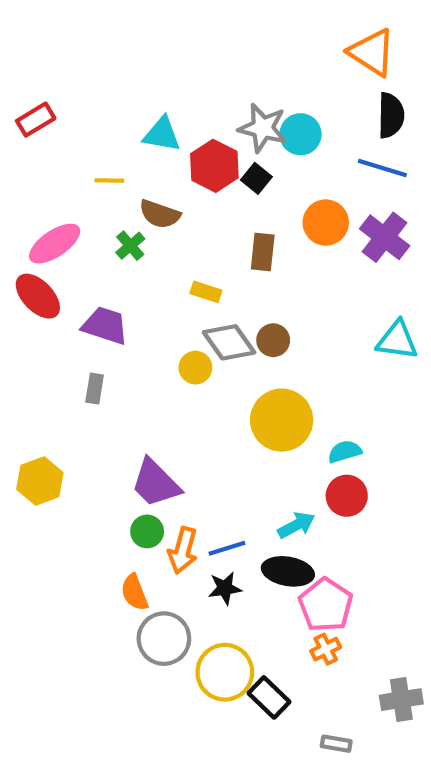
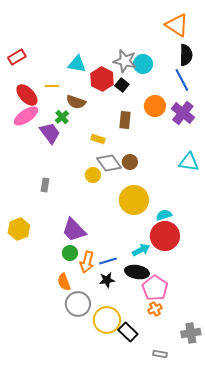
blue line: (382, 168) -> (182, 80), turned 45
red ellipse: (38, 296) -> (27, 95), moved
purple trapezoid: (105, 326) -> (50, 133), moved, turned 35
red circle: (347, 496) -> (165, 236), size x1.5

